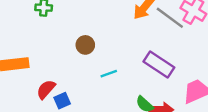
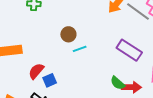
cyan line: (109, 74) -> (80, 49), moved

